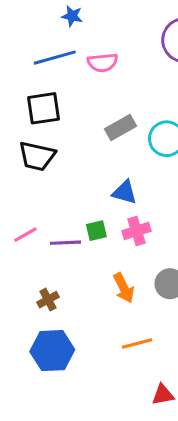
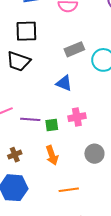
blue triangle: (125, 192) -> (64, 83), moved
green square: (96, 231) -> (52, 125), moved
orange arrow: (124, 288) -> (52, 155), moved

